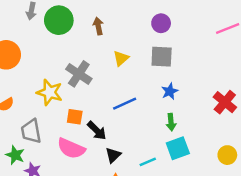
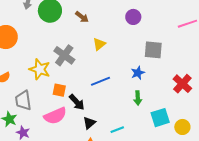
brown arrow: (98, 26) -> (82, 17), turned 136
gray square: (162, 57) -> (153, 50), moved
pink semicircle: (71, 148) -> (55, 116), turned -50
cyan square: (178, 148) -> (160, 118), moved

